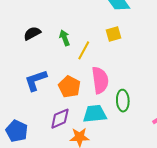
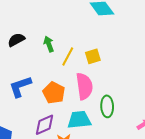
yellow square: (114, 34) -> (93, 56), moved

